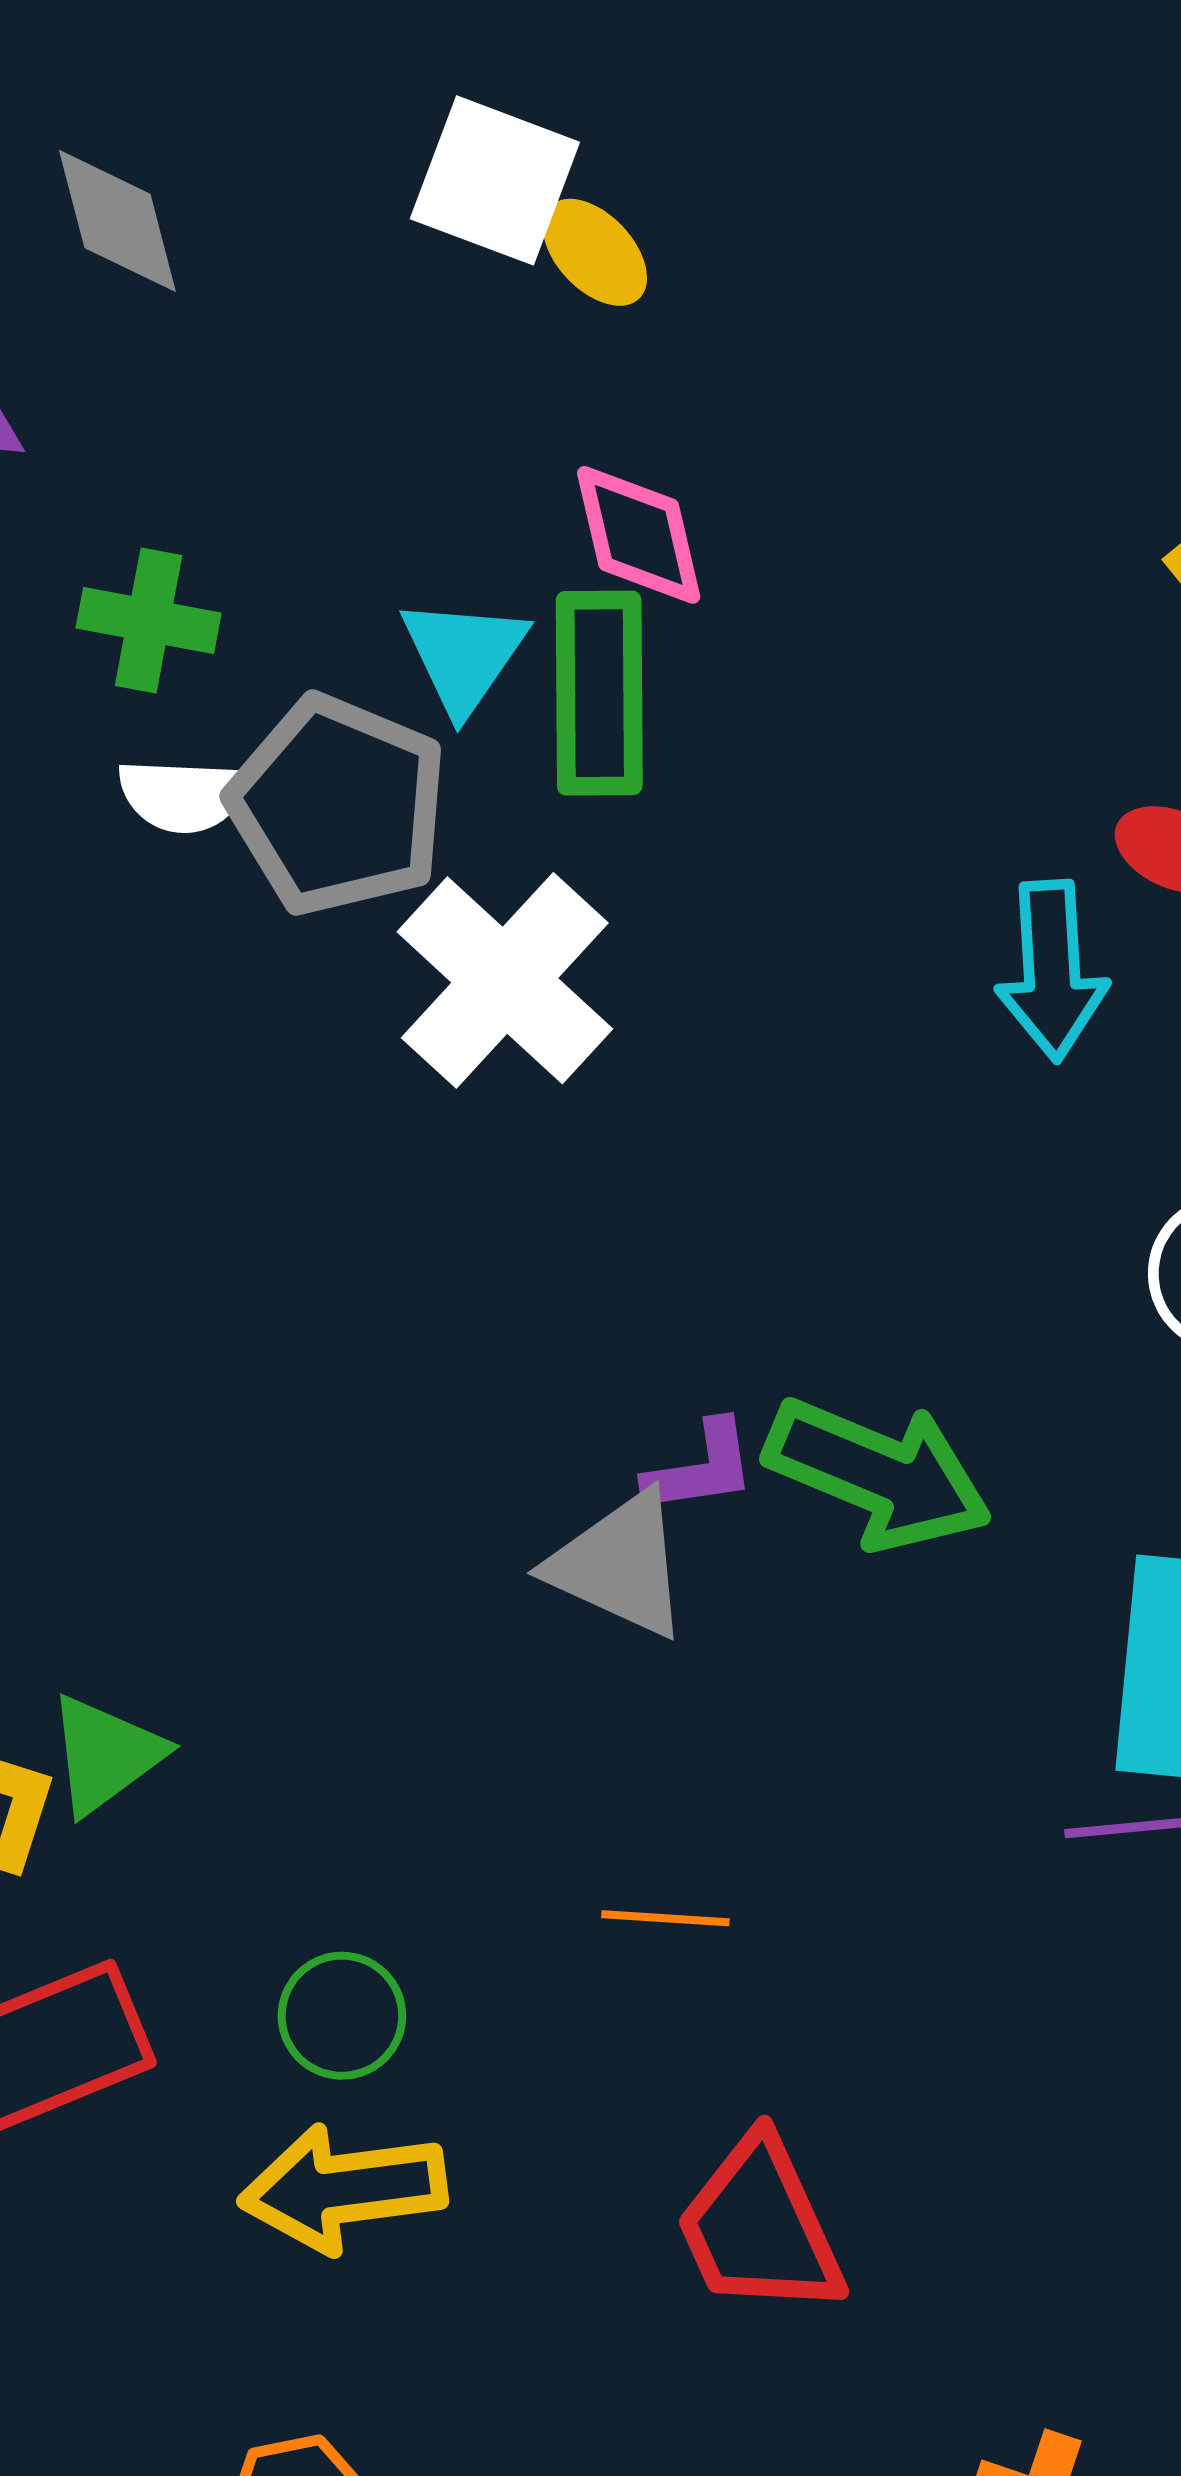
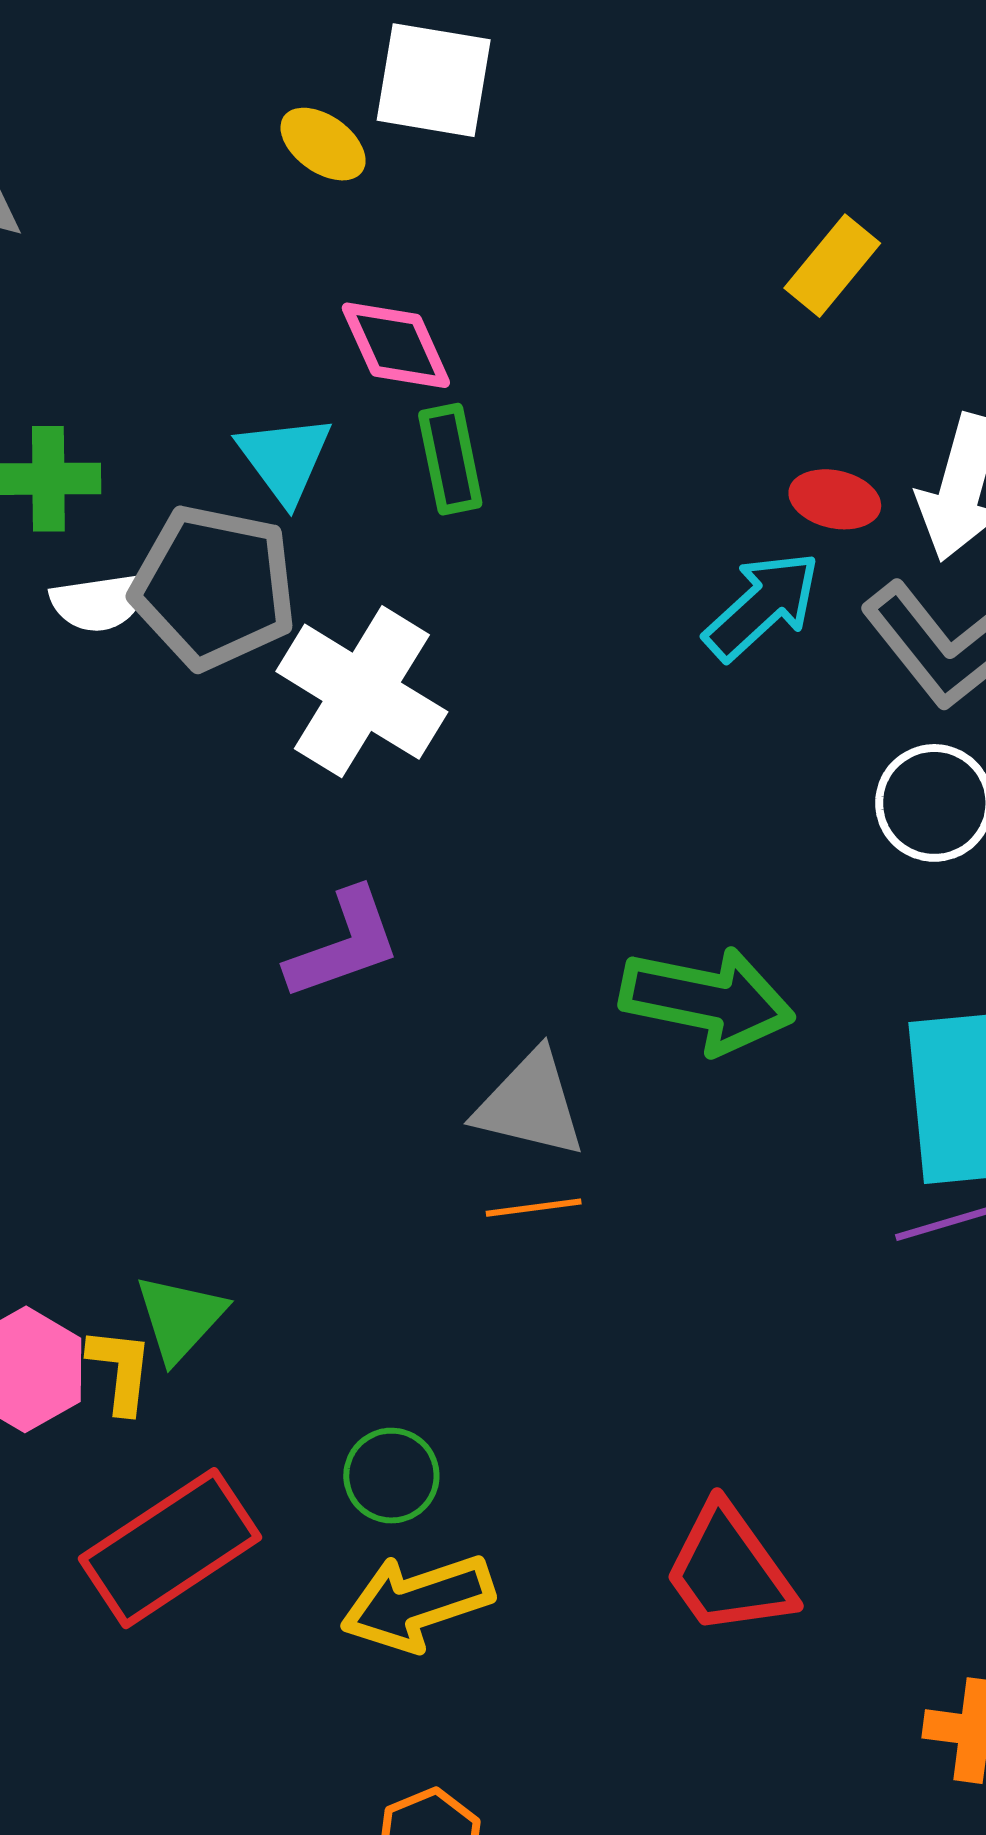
white square: (495, 180) -> (434, 80), moved
green rectangle: (599, 693) -> (450, 459), moved, size x0.7
cyan arrow: (1052, 971) -> (762, 606), turned -118
purple L-shape: (700, 1468) -> (344, 944), moved, size x1.4
orange line: (665, 1918) -> (534, 1208), moved

